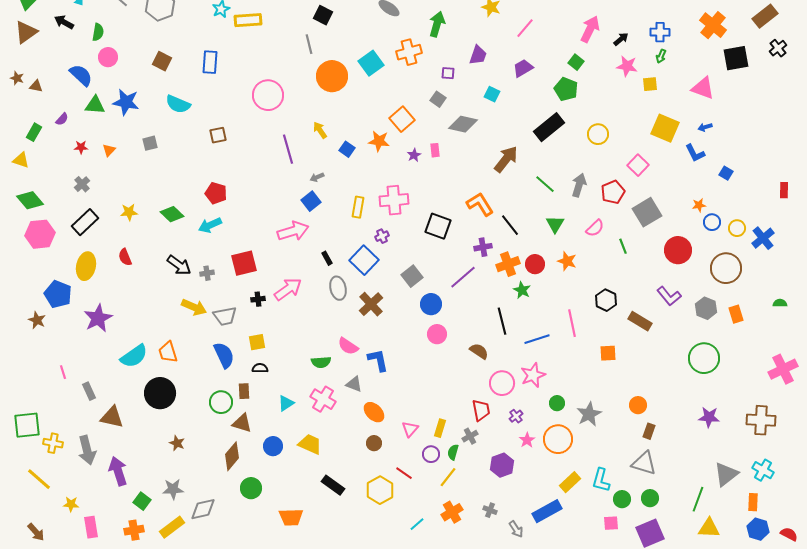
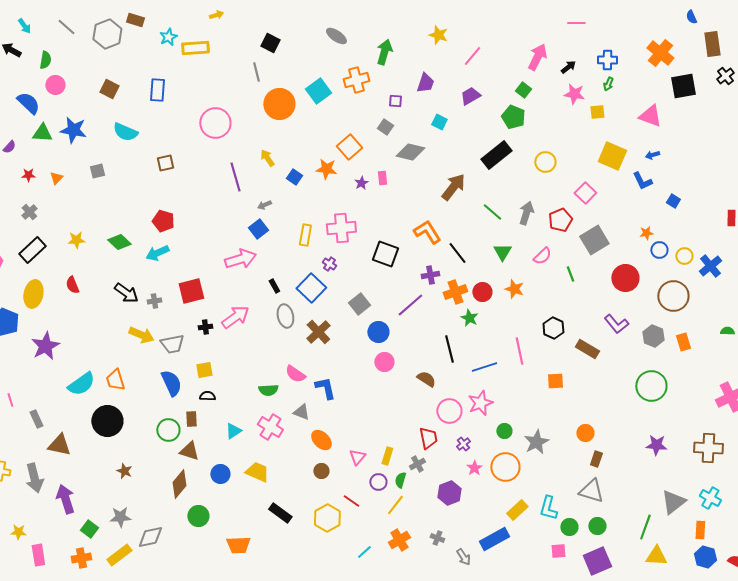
brown rectangle: (765, 16) -> (712, 44), turned -60
purple cross: (382, 236) -> (329, 264), turned -32

